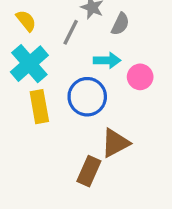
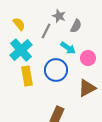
cyan arrow: (107, 60) -> (68, 48), turned 35
brown triangle: (115, 143) -> (87, 88), moved

